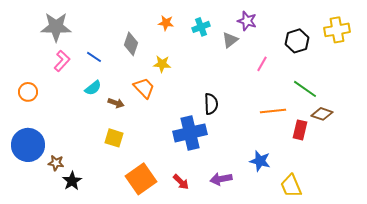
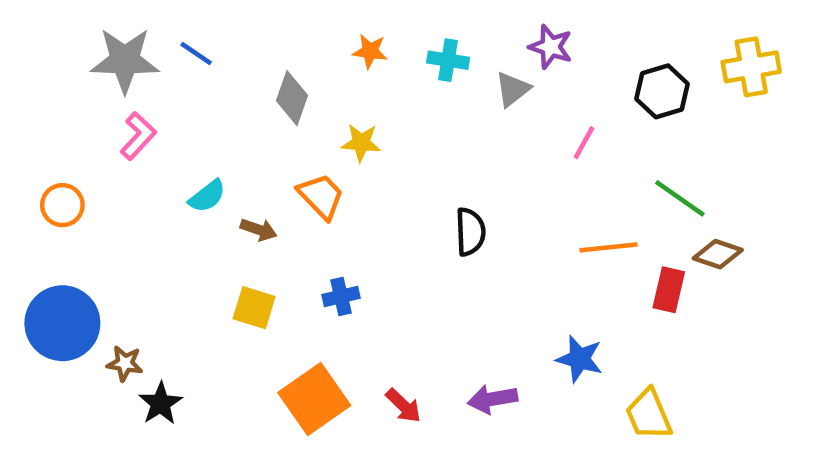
cyan cross: (201, 27) -> (448, 60), turned 30
blue line: (94, 57) -> (196, 53), moved
blue cross: (190, 133) -> (341, 296), moved, size x0.5

